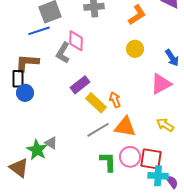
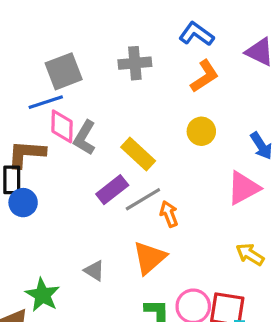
pink diamond: (76, 41) -> (62, 126), moved
yellow rectangle: (96, 103) -> (138, 154), moved
orange triangle: (125, 127) -> (149, 258), moved, turned -50
gray line: (98, 130) -> (143, 199), moved
gray triangle: (51, 143) -> (94, 271), moved

